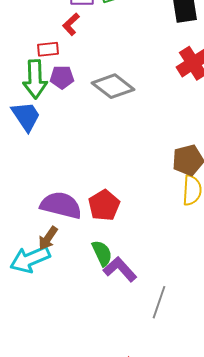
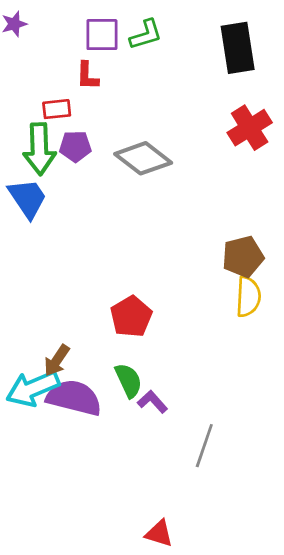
red L-shape: (71, 24) -> (87, 76), turned -45
purple semicircle: (61, 205) -> (74, 398), moved
purple L-shape: (120, 269) -> (152, 402), size x0.7

